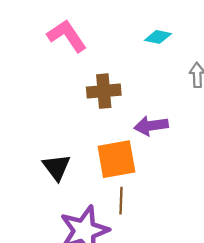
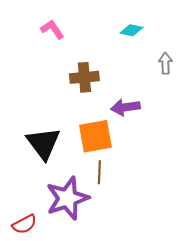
pink L-shape: (67, 36) -> (52, 29), size x0.7
black triangle: (56, 167) -> (43, 143), size x1.4

